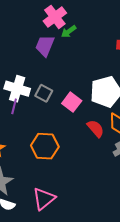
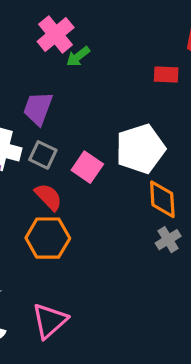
purple trapezoid: (45, 46) -> (38, 108), moved
red semicircle: (96, 129) -> (48, 197), moved

